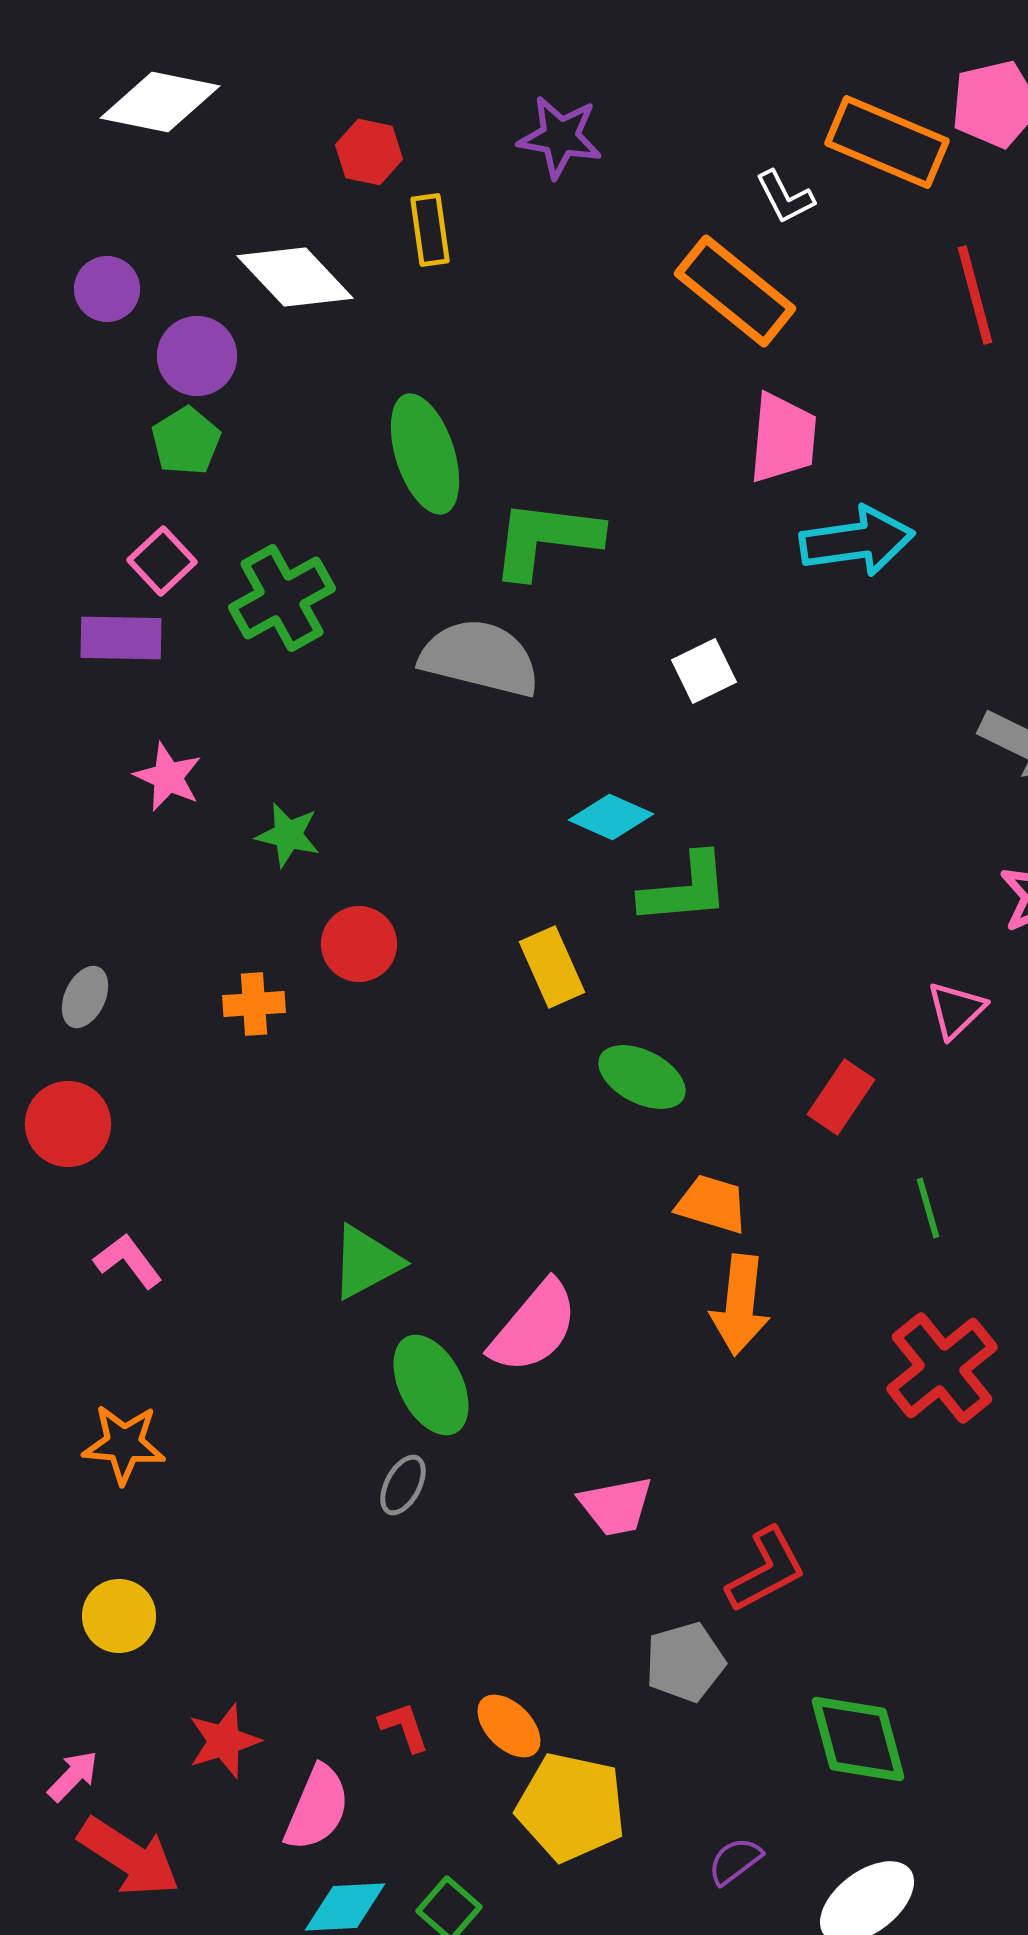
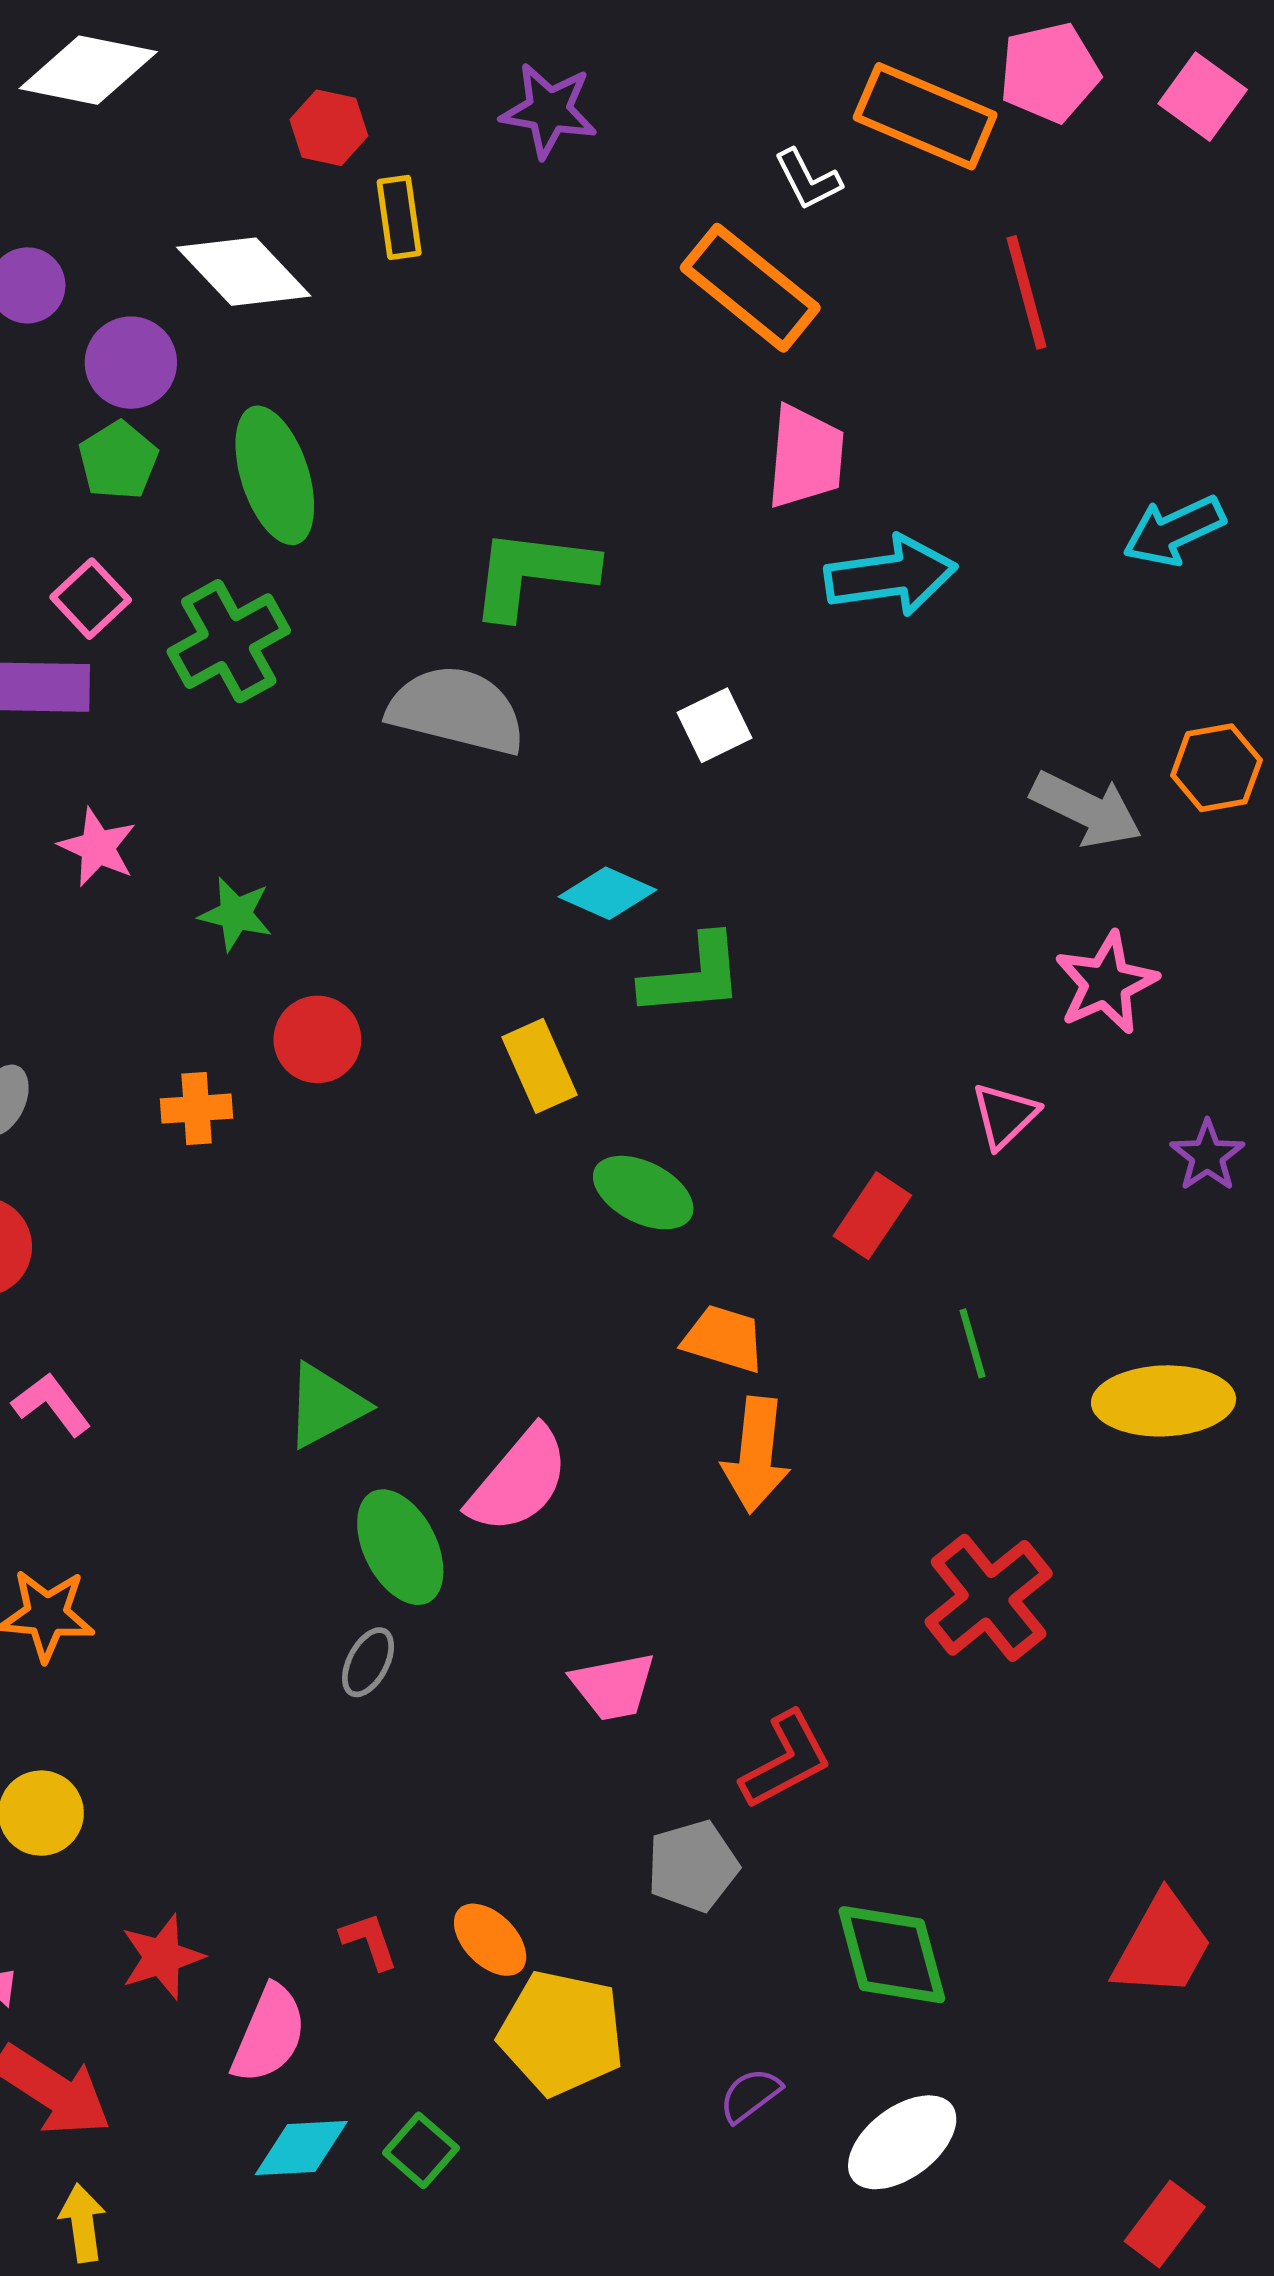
green ellipse: (425, 454) -> (275, 475), moved
red cross: (942, 1368) -> (989, 1598), moved

